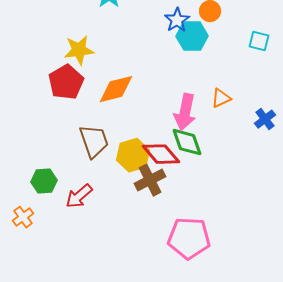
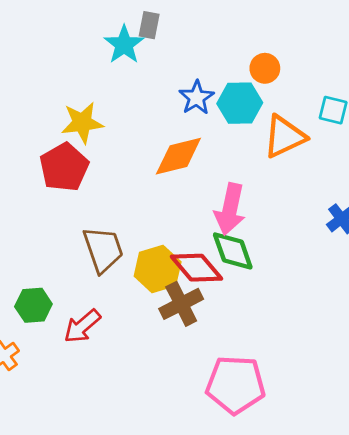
blue star: (177, 20) -> (197, 98), moved
orange diamond: (116, 89) -> (178, 156), moved
orange triangle: (221, 98) -> (284, 137), moved, size x1.6

